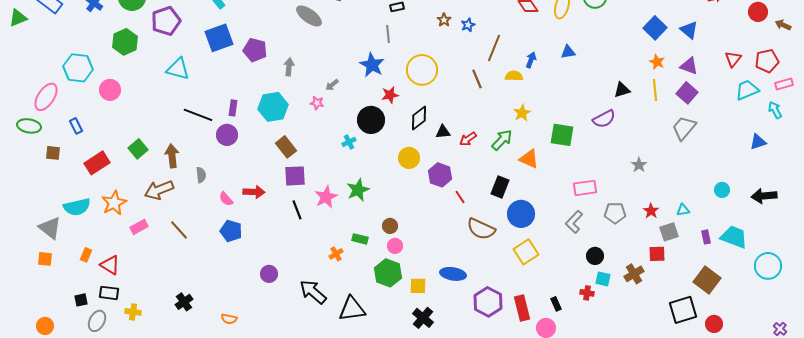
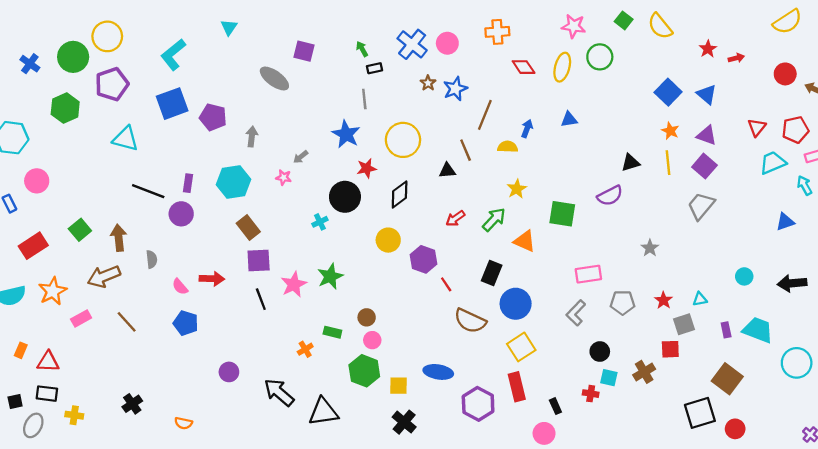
blue star: (468, 25) -> (455, 89), size x1.5
pink circle: (110, 90) -> (37, 181), moved
black triangle: (443, 132) -> (447, 171), moved
red triangle: (110, 265) -> (48, 362), turned -30
red rectangle: (522, 308) -> (517, 387), moved

